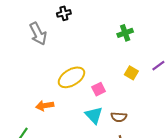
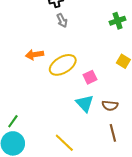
gray arrow: (38, 34) -> (62, 20), moved, size x0.6
orange arrow: (45, 106) -> (34, 55), moved

